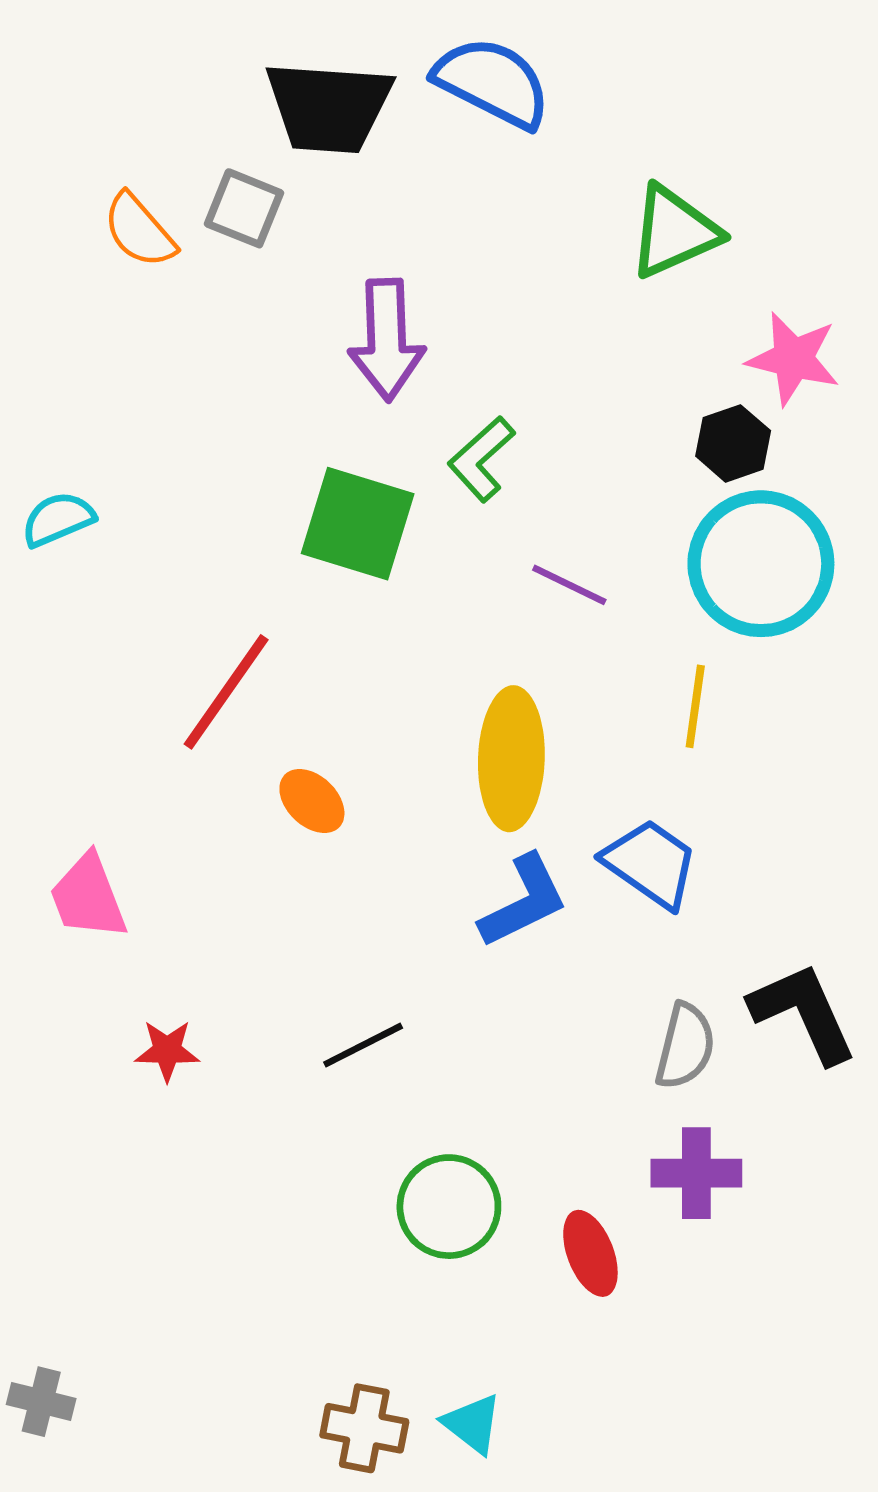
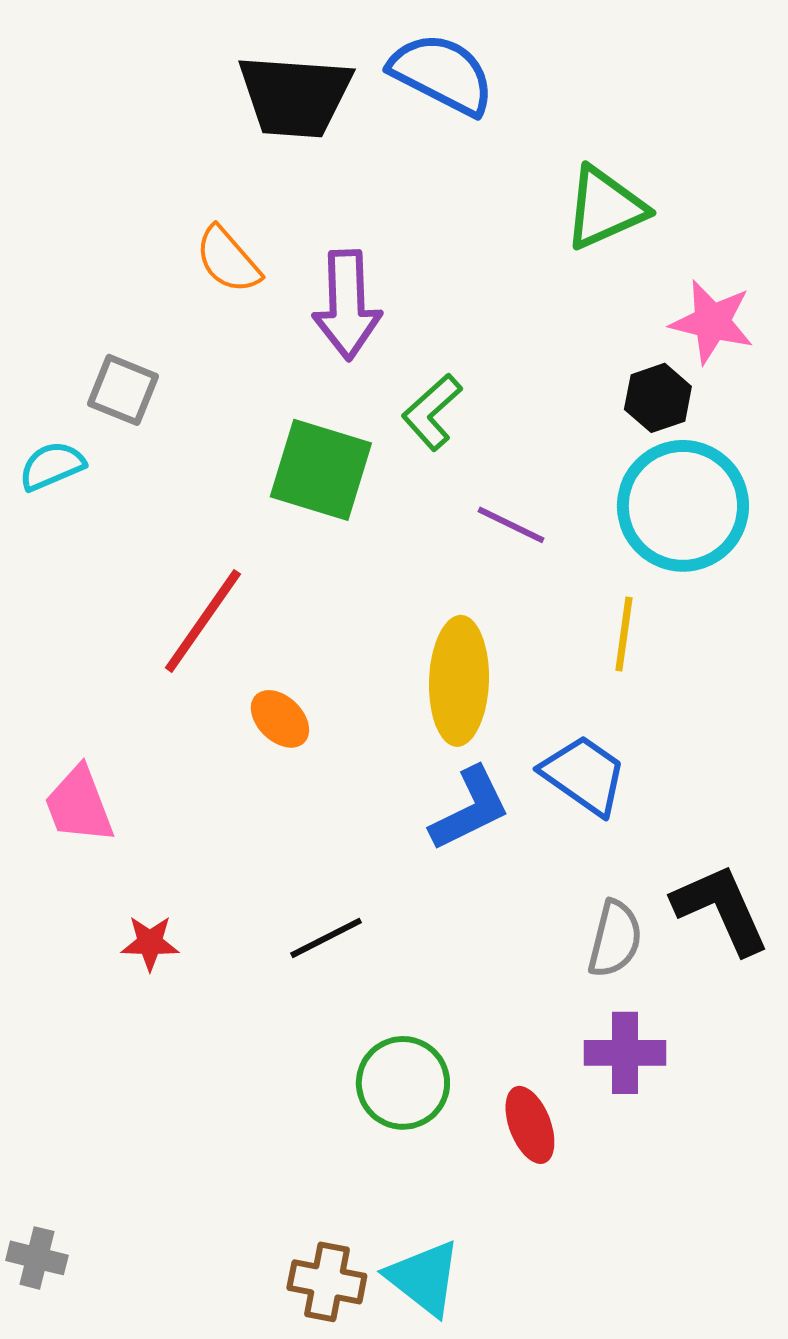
gray square: (244, 208) -> (123, 390), moved
orange semicircle: (139, 231) -> (228, 260), moved
cyan triangle: (472, 1424) -> (424, 1278), size x1.4

